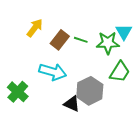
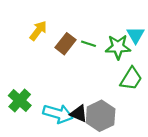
cyan arrow: (53, 72) -> (58, 114), moved
gray hexagon: (90, 91) -> (101, 116), moved

